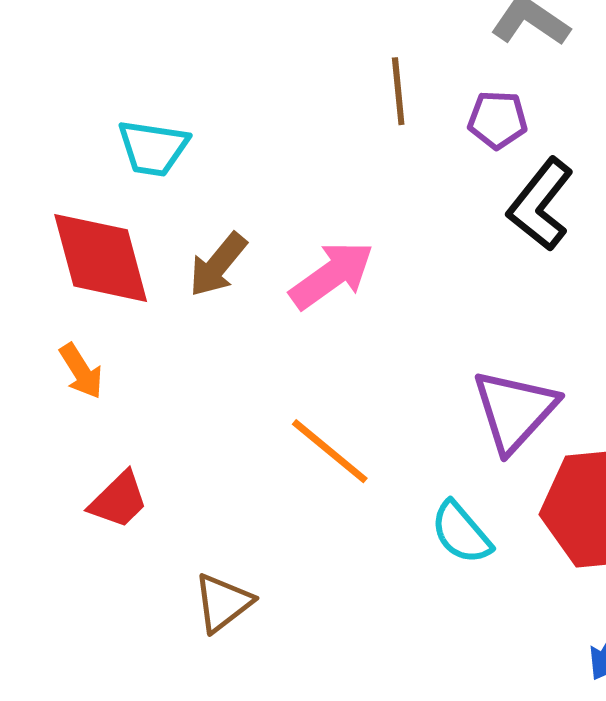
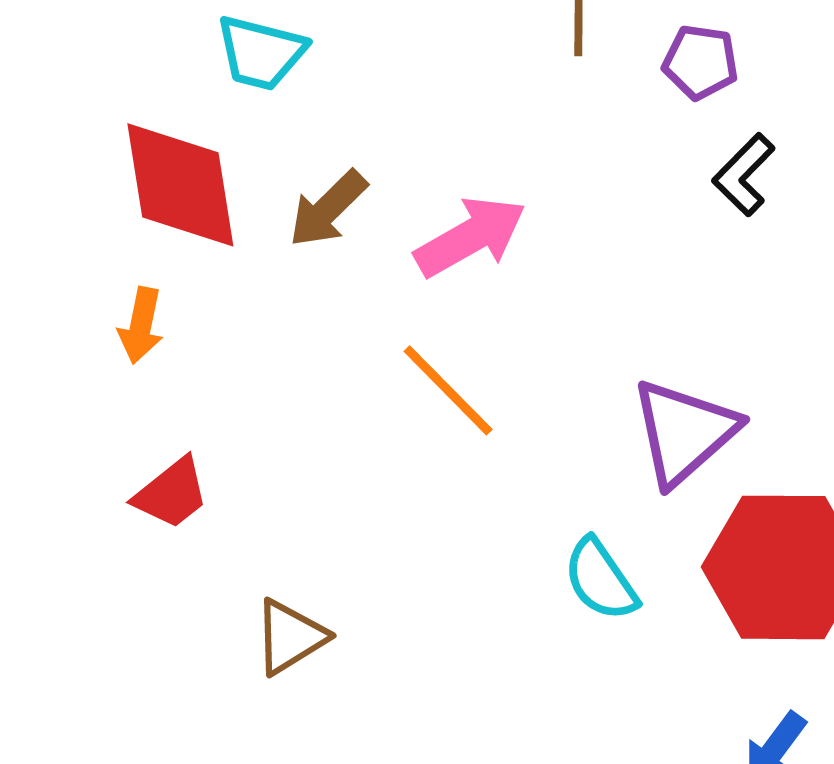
black L-shape: (541, 204) -> (744, 175), size x0.7
orange arrow: (81, 371) -> (141, 325), turned 38
orange line: (330, 451) -> (448, 390), moved

